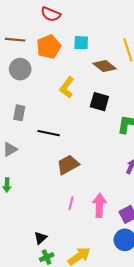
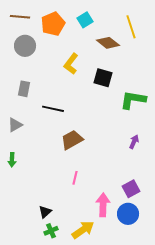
cyan square: (81, 43) -> (85, 20), turned -35
pink arrow: (99, 205) -> (103, 205), moved

